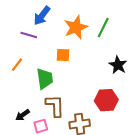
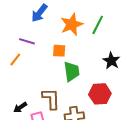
purple line: (29, 35) -> (27, 41), moved
green trapezoid: (45, 79) -> (72, 71), moved

